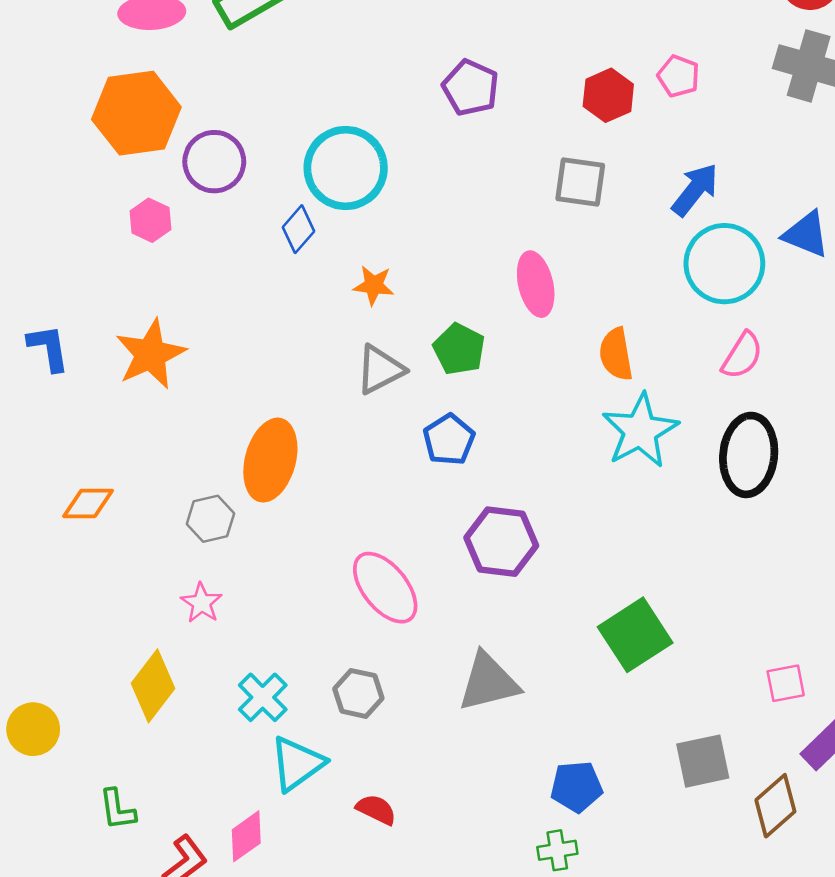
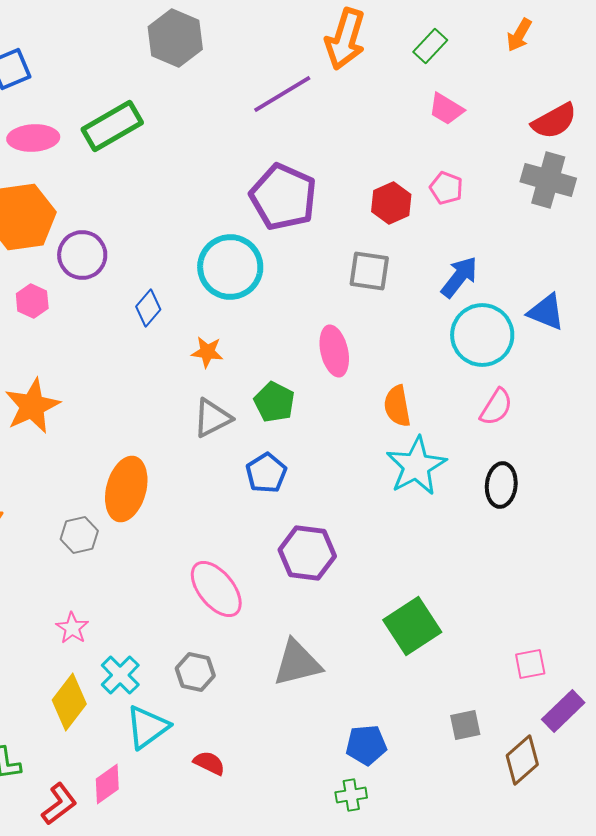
purple pentagon: (471, 88) -> (283, 197), size x1.5
cyan circle: (346, 168) -> (230, 267), moved
black ellipse: (749, 455) -> (501, 485), size x0.7
pink star: (202, 603) -> (72, 628), moved
yellow diamond: (153, 686) -> (69, 702), moved
gray square: (703, 761) -> (465, 725), size x0.7

